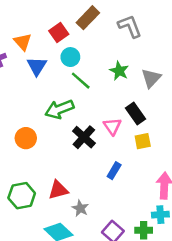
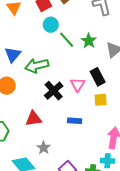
blue triangle: (37, 66) -> (13, 55), moved
green line: (81, 81) -> (67, 40), moved
blue rectangle: (114, 171) -> (75, 121), turned 56
red triangle: (58, 190) -> (34, 119), moved

